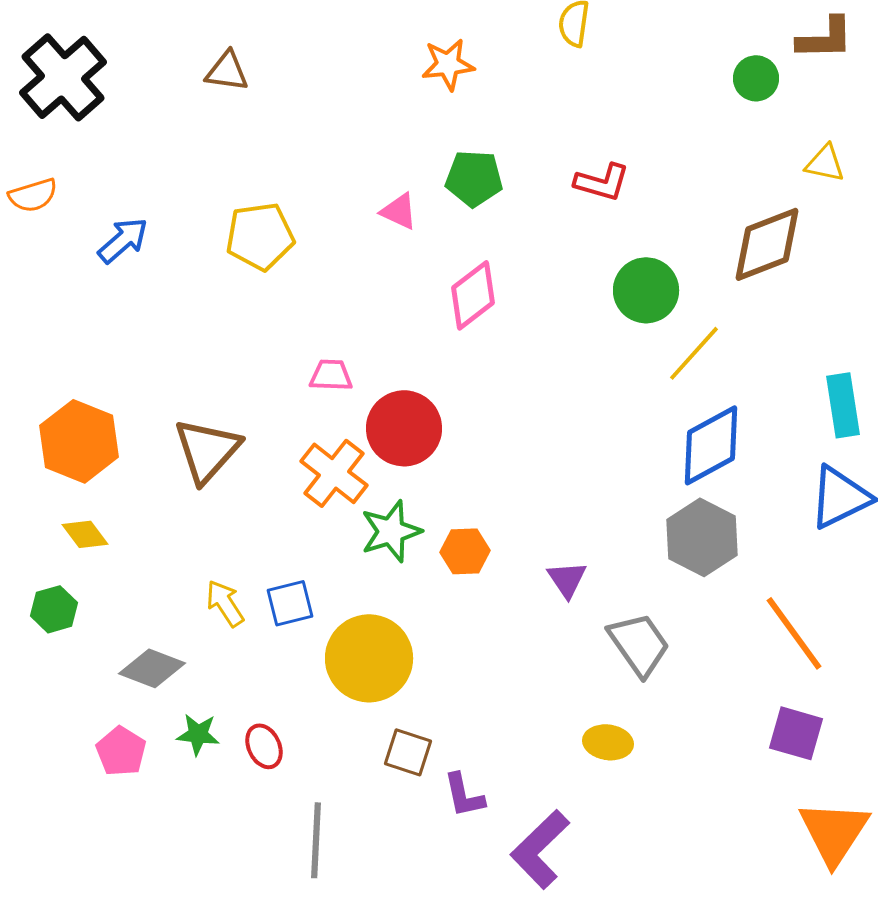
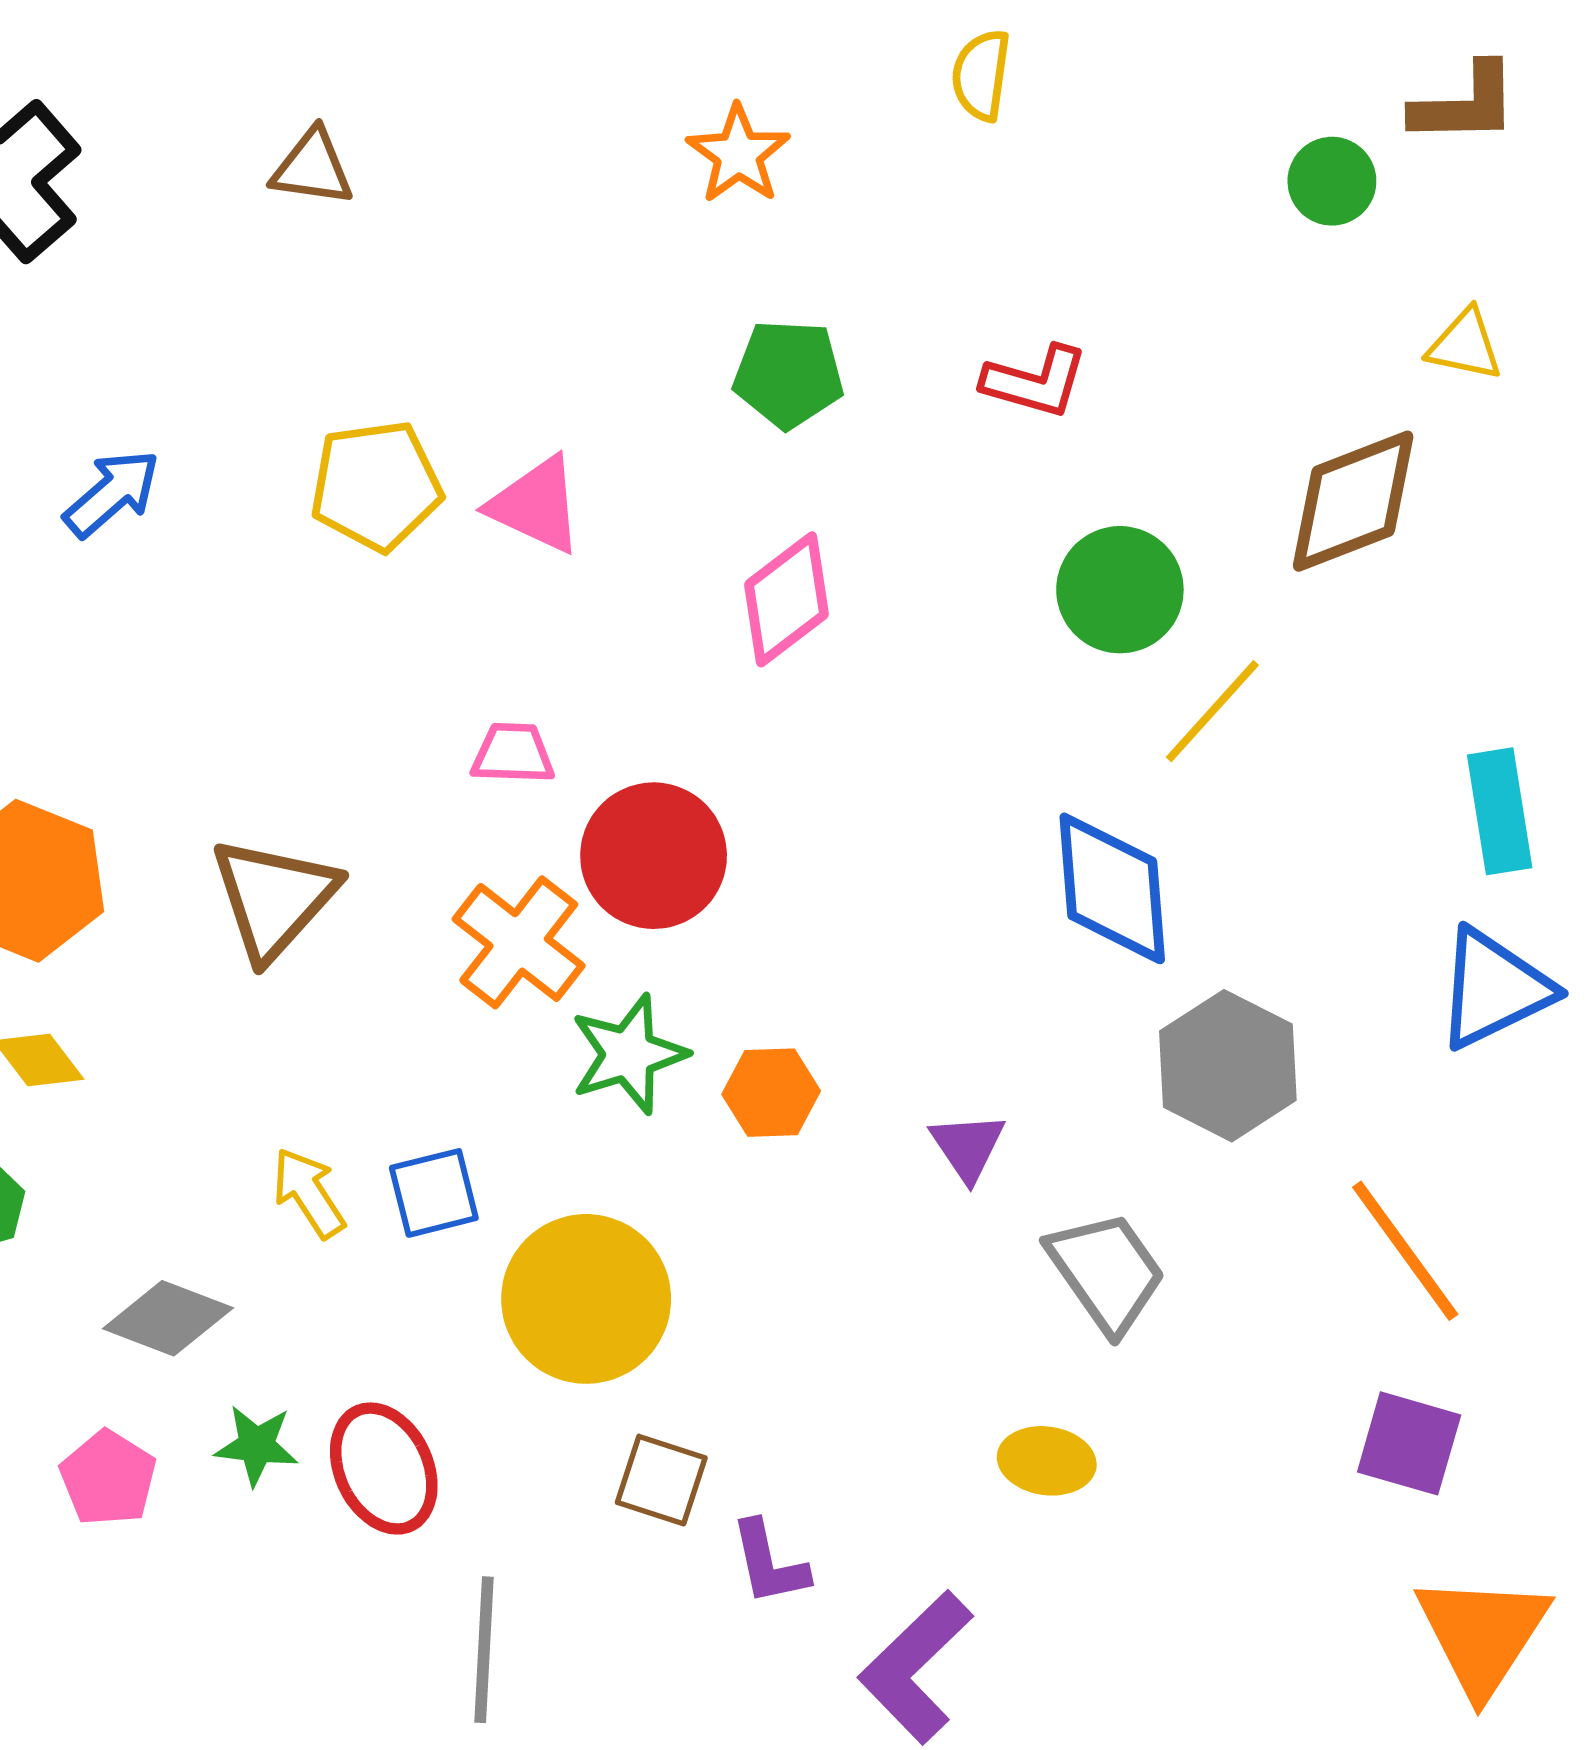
orange star: (448, 64) -> (738, 154), turned -30
pink triangle: (399, 211) -> (536, 505), moved, size x1.4
blue diamond: (711, 445) -> (1112, 888), moved, turned -66
red ellipse: (264, 746) -> (384, 1469), size x1.5

